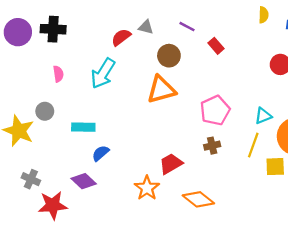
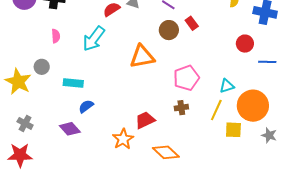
brown circle: (169, 56) -> (169, 30), moved
red star: (53, 205) -> (20, 155), moved

